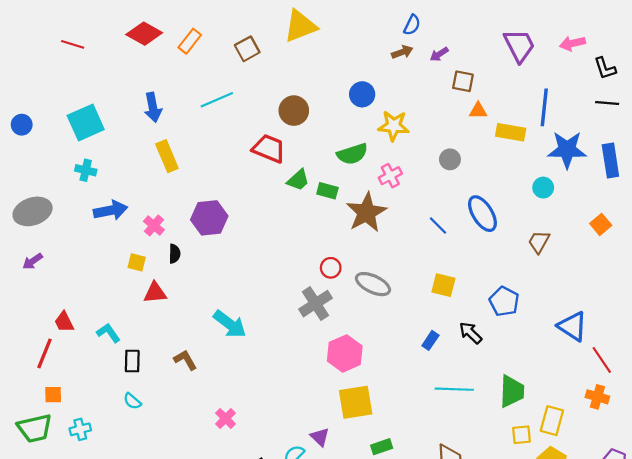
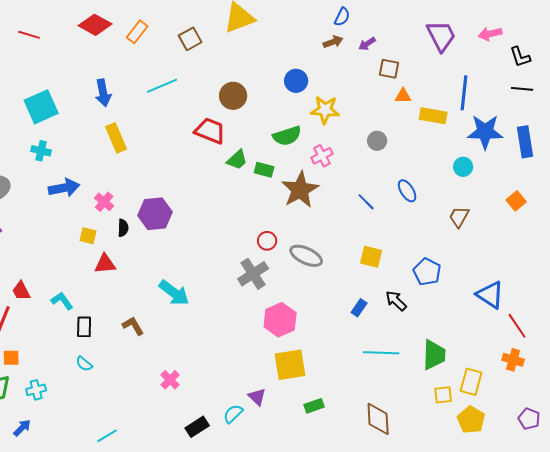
blue ellipse: (482, 214) -> (407, 191), size x0.7
purple hexagon: (209, 218) -> (155, 214), moved

